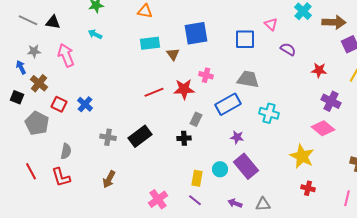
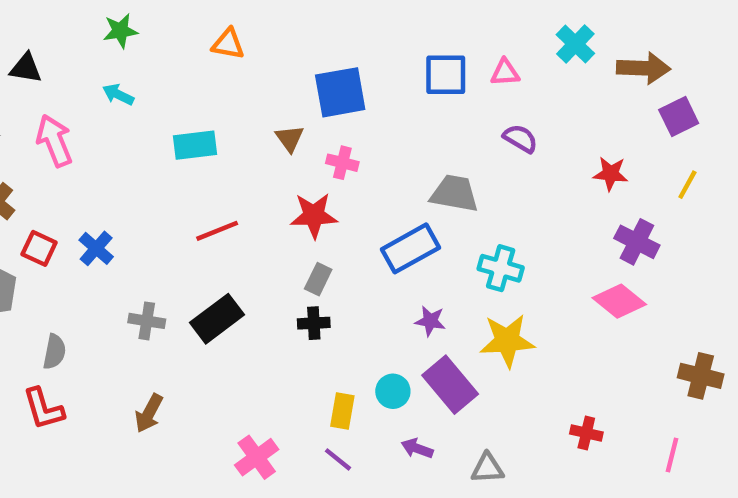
pink triangle: (271, 24) -> (505, 73), turned -48
blue square: (245, 39) -> (446, 75), moved
cyan rectangle: (150, 43) -> (195, 145), moved
purple semicircle: (288, 49) -> (520, 138), moved
pink cross: (206, 75) -> (342, 163), moved
red line: (154, 92) -> (217, 231), moved
gray rectangle: (196, 119) -> (318, 279), moved
yellow star: (302, 156) -> (507, 341), moved, turned -30
purple arrow: (235, 203) -> (417, 448), moved

